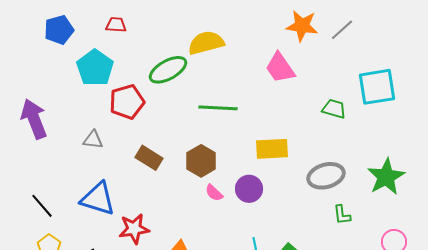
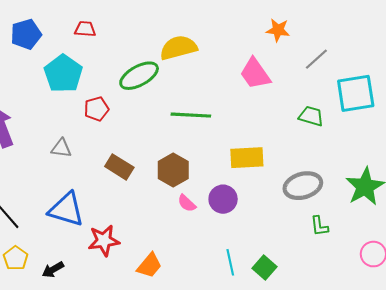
orange star: (302, 26) -> (278, 30), size x0.7
gray line: (342, 30) -> (316, 59), moved
red pentagon: (127, 102) -> (97, 109), size x0.7

